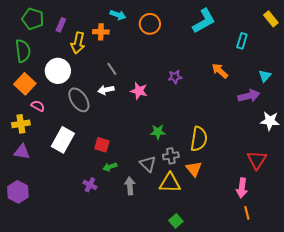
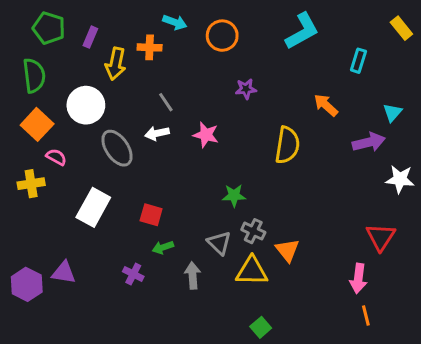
purple star: (175, 77) -> (246, 89), moved
yellow semicircle: (199, 139) -> (287, 145), moved
purple triangle: (22, 152) -> (64, 273), moved
gray cross: (171, 156) -> (253, 231), turned 35

